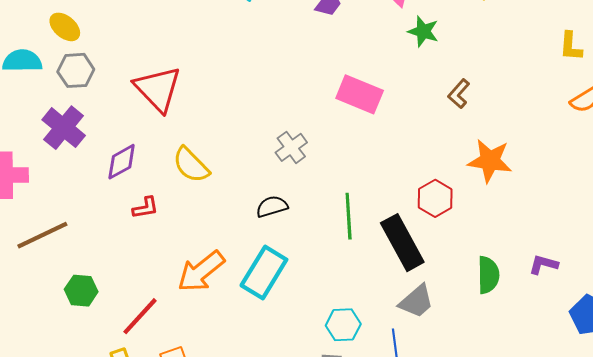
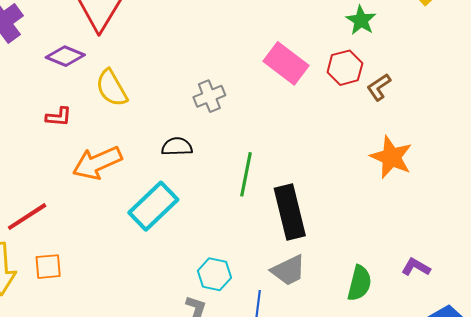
purple diamond: (122, 162) -> (65, 56), moved, turned 36
red hexagon: (435, 198) -> (345, 68), moved
orange arrow: (201, 271) -> (97, 163), moved
green semicircle: (488, 275) -> (359, 283), moved

